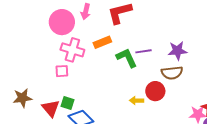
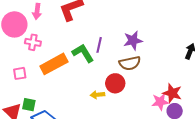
orange rectangle: (102, 42) -> (54, 64), moved, size x1.5
pink cross: (72, 50) -> (33, 42), moved, size x0.7
purple line: (144, 51) -> (99, 45), turned -63

